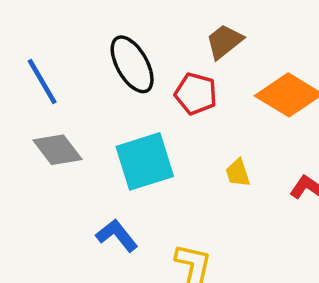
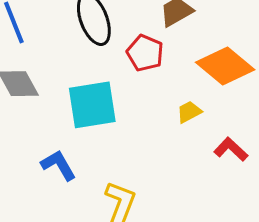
yellow trapezoid: (238, 173) -> (189, 112), moved, turned 72

